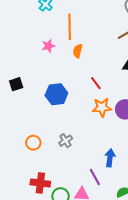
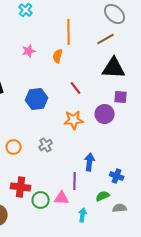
orange line: (70, 27) -> (69, 32), moved
orange star: (102, 107) -> (74, 120), moved
purple line: (95, 177) -> (75, 181), turned 30

